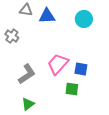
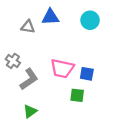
gray triangle: (26, 10) -> (28, 27), moved
gray cross: (12, 36) -> (13, 61), moved
pink trapezoid: (58, 64) -> (62, 68), turned -120

